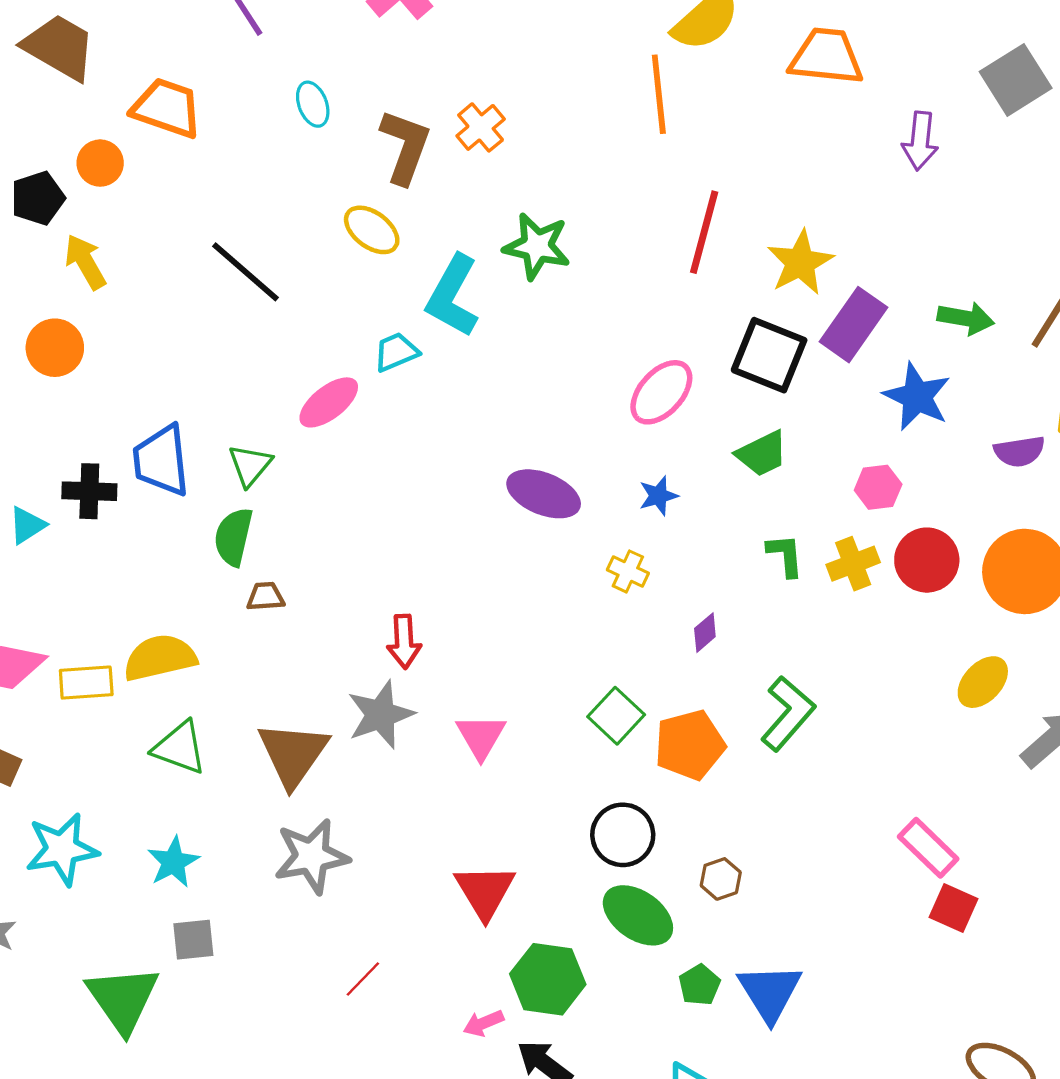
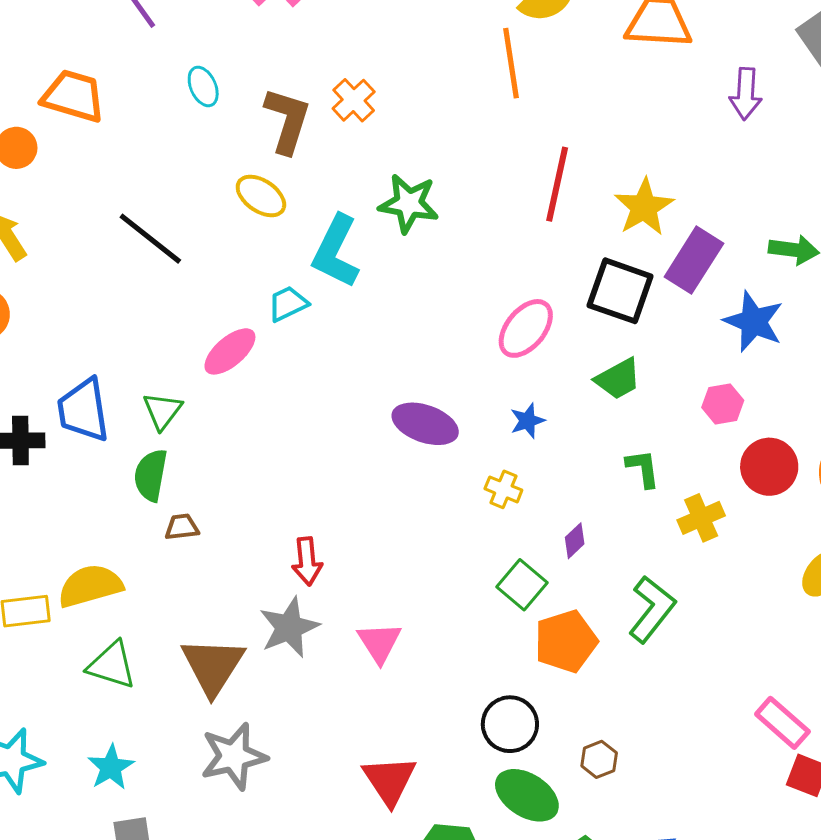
yellow cross: (853, 564) -> (701, 518), moved
green square: (616, 716) -> (522, 585), moved

